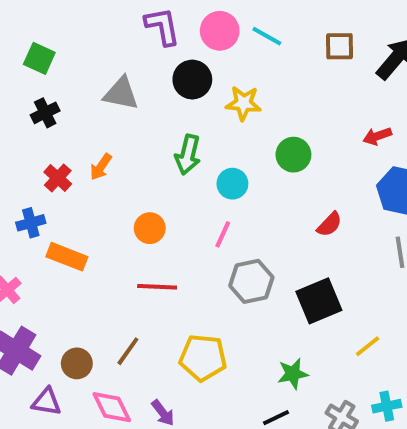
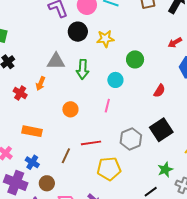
gray triangle: (121, 93) -> (56, 61), moved
cyan circle: (232, 184) -> (115, 80), moved
blue cross: (31, 223) -> (32, 162), moved, turned -32
gray hexagon: (251, 281) -> (131, 139), moved
red line: (157, 287) -> (91, 143), moved
brown line: (128, 351) -> (66, 156), moved
green star: (293, 374) -> (165, 170), moved

